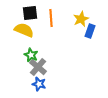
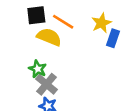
orange line: (51, 18) -> (63, 22), turned -54
yellow semicircle: (24, 30) -> (49, 37), moved

